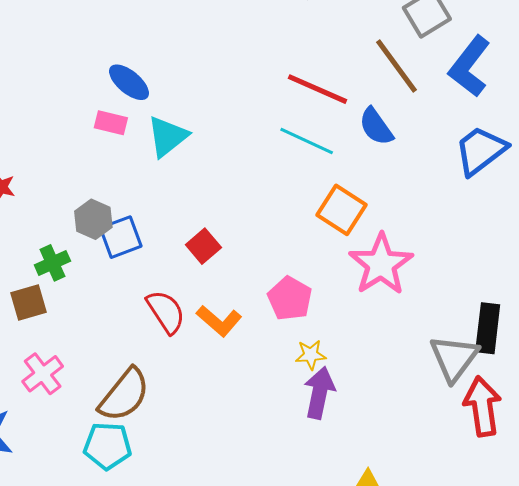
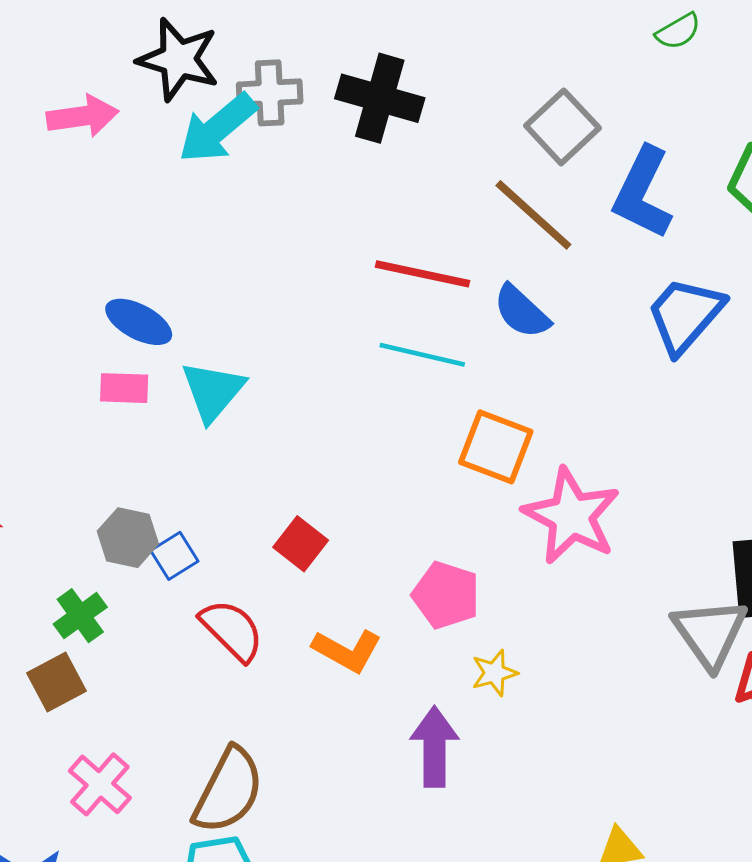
blue square: (121, 237) -> (174, 556), size x0.7
red semicircle: (166, 312) -> (232, 630), moved
purple arrow: (319, 393) -> (434, 747), moved

